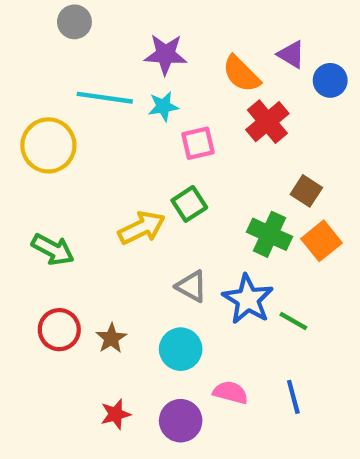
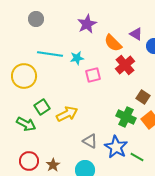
purple star: (165, 54) -> (87, 24), moved, turned -30
green square: (189, 204) -> (42, 107), moved

